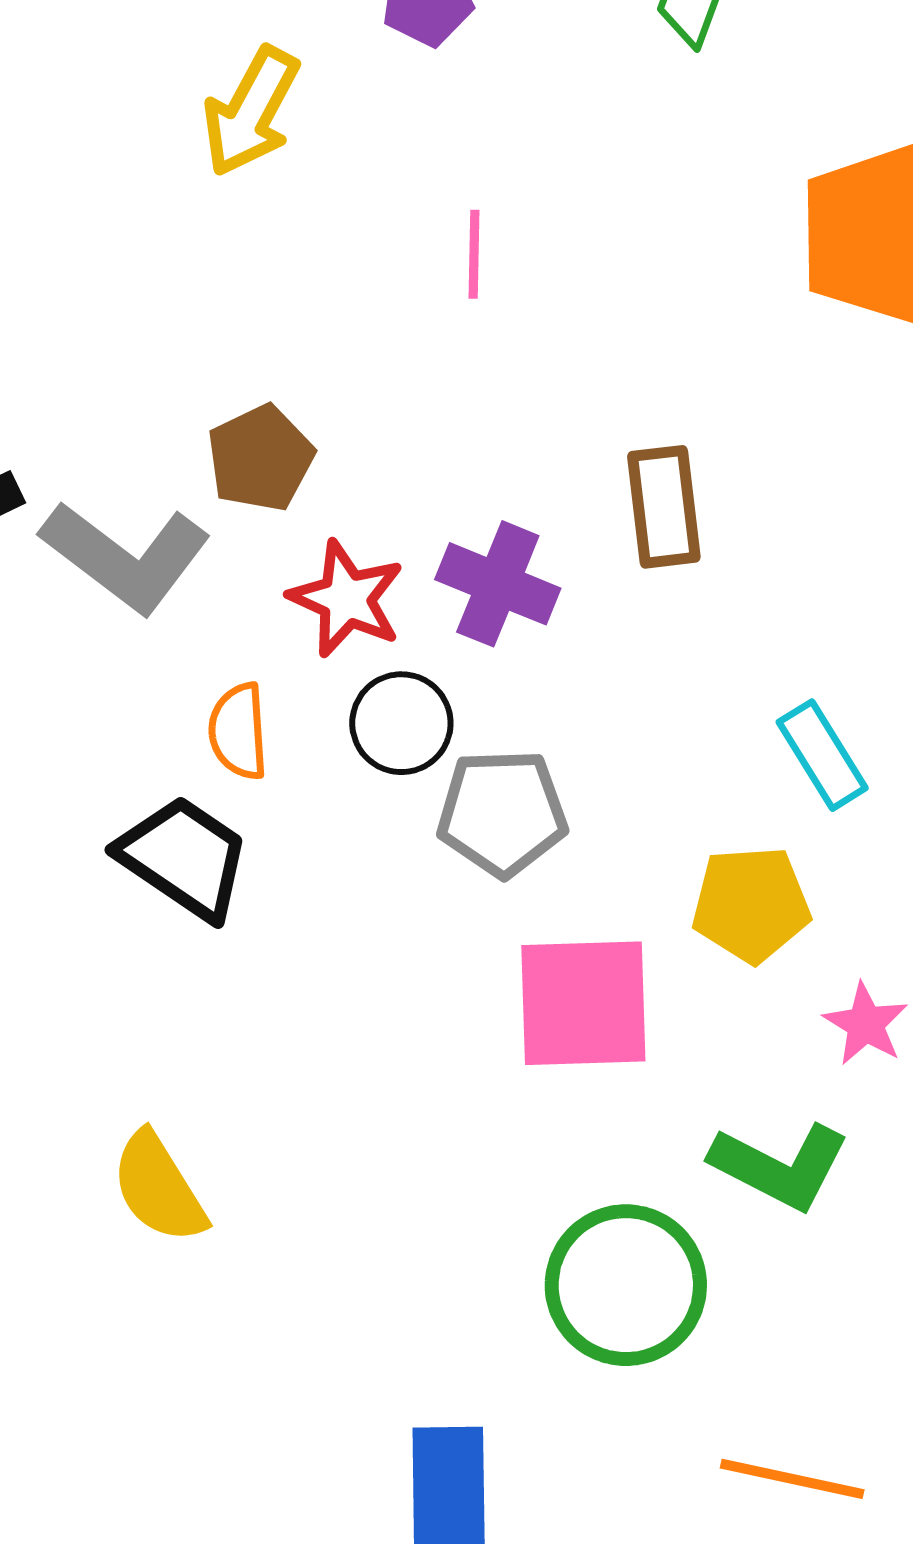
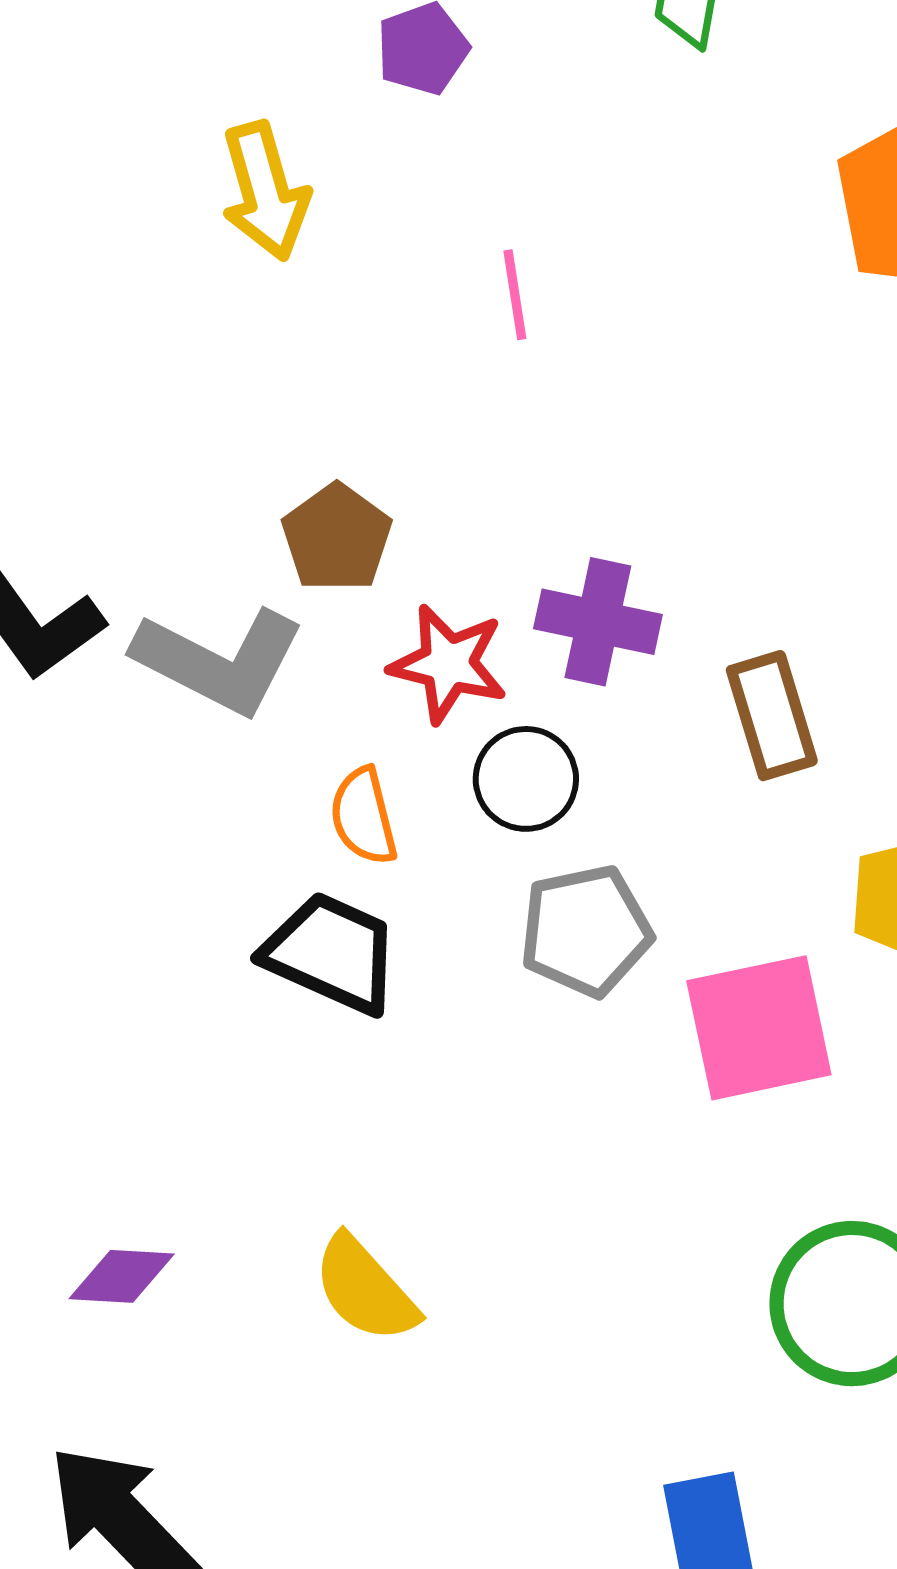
yellow arrow: (251, 112) -> (265, 191), turned -34
brown rectangle: (664, 507) -> (772, 716), moved
gray pentagon: (502, 813) -> (586, 931), moved

